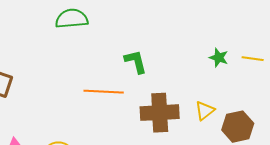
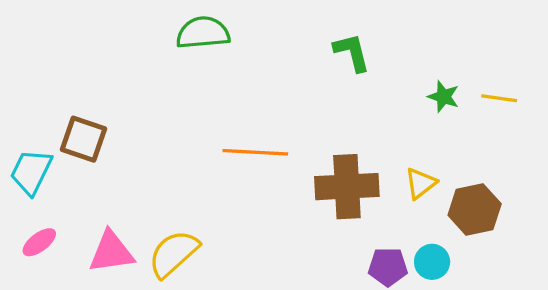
green L-shape: (136, 62) -> (352, 52), moved

